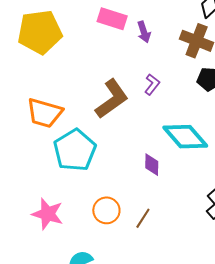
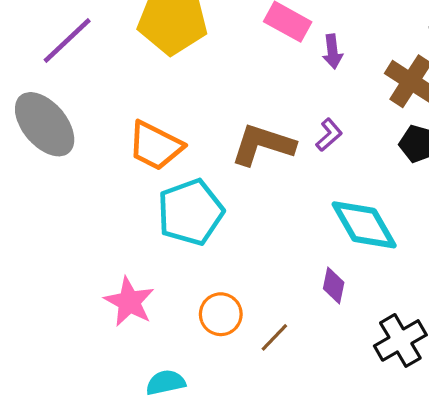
brown L-shape: (112, 99) -> (263, 145), turned -138
purple diamond: (152, 165) -> (334, 285), moved

